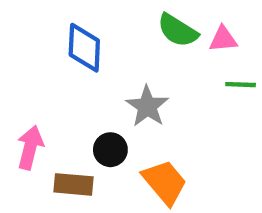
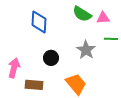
gray star: (147, 106) -> (86, 50), moved
black circle: (110, 150) -> (51, 58), moved

